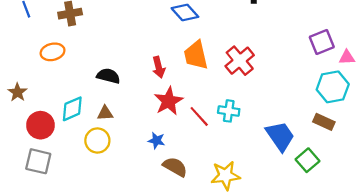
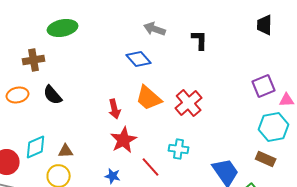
orange trapezoid: (196, 55) -> (149, 98), turned -36
black semicircle: (108, 76) -> (53, 95), moved, turned -145
red line: (199, 116) -> (151, 167), moved

